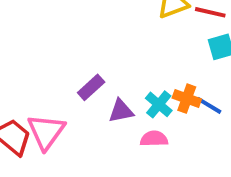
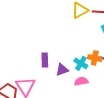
purple rectangle: (91, 87) -> (45, 60), turned -40

